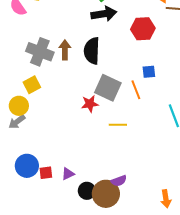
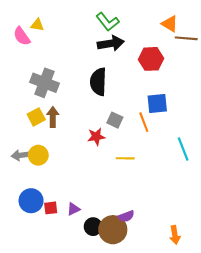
brown arrow: (65, 50) -> (53, 117), moved
blue square: (149, 72) -> (157, 103), size x1.5
gray square: (108, 88) -> (115, 120), size x0.6
yellow circle: (19, 106) -> (38, 155), moved
gray arrow: (17, 122) -> (21, 155), turned 30

